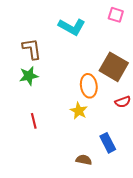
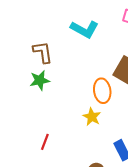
red line: (34, 121) -> (45, 142), moved, turned 35

